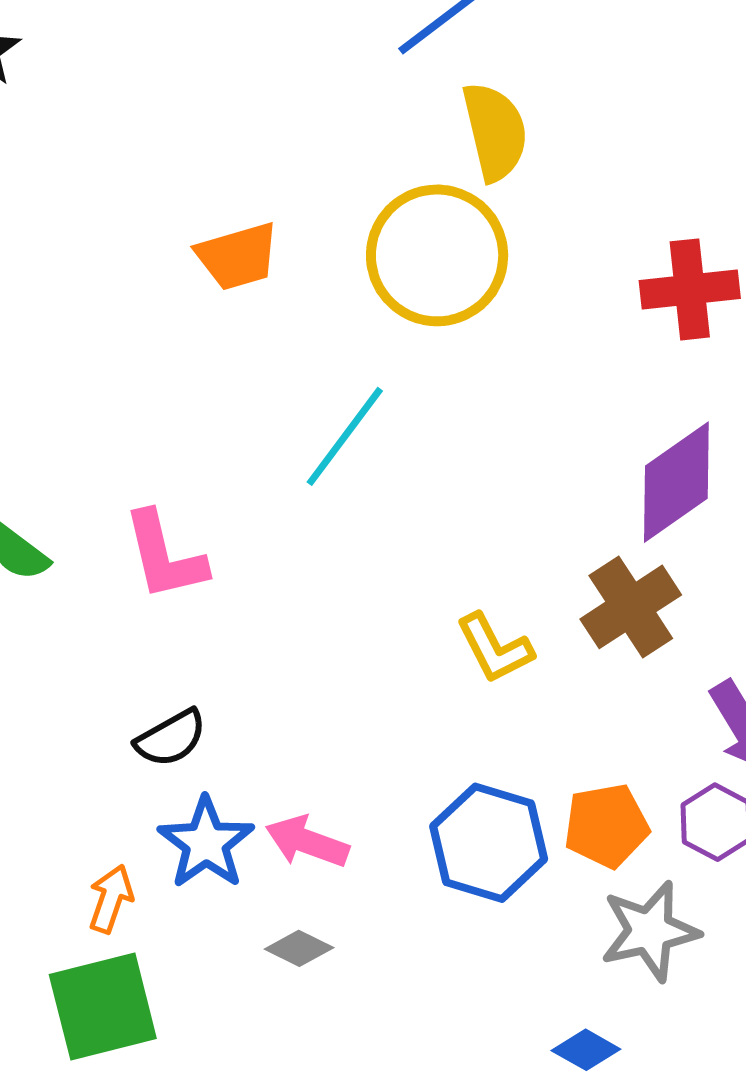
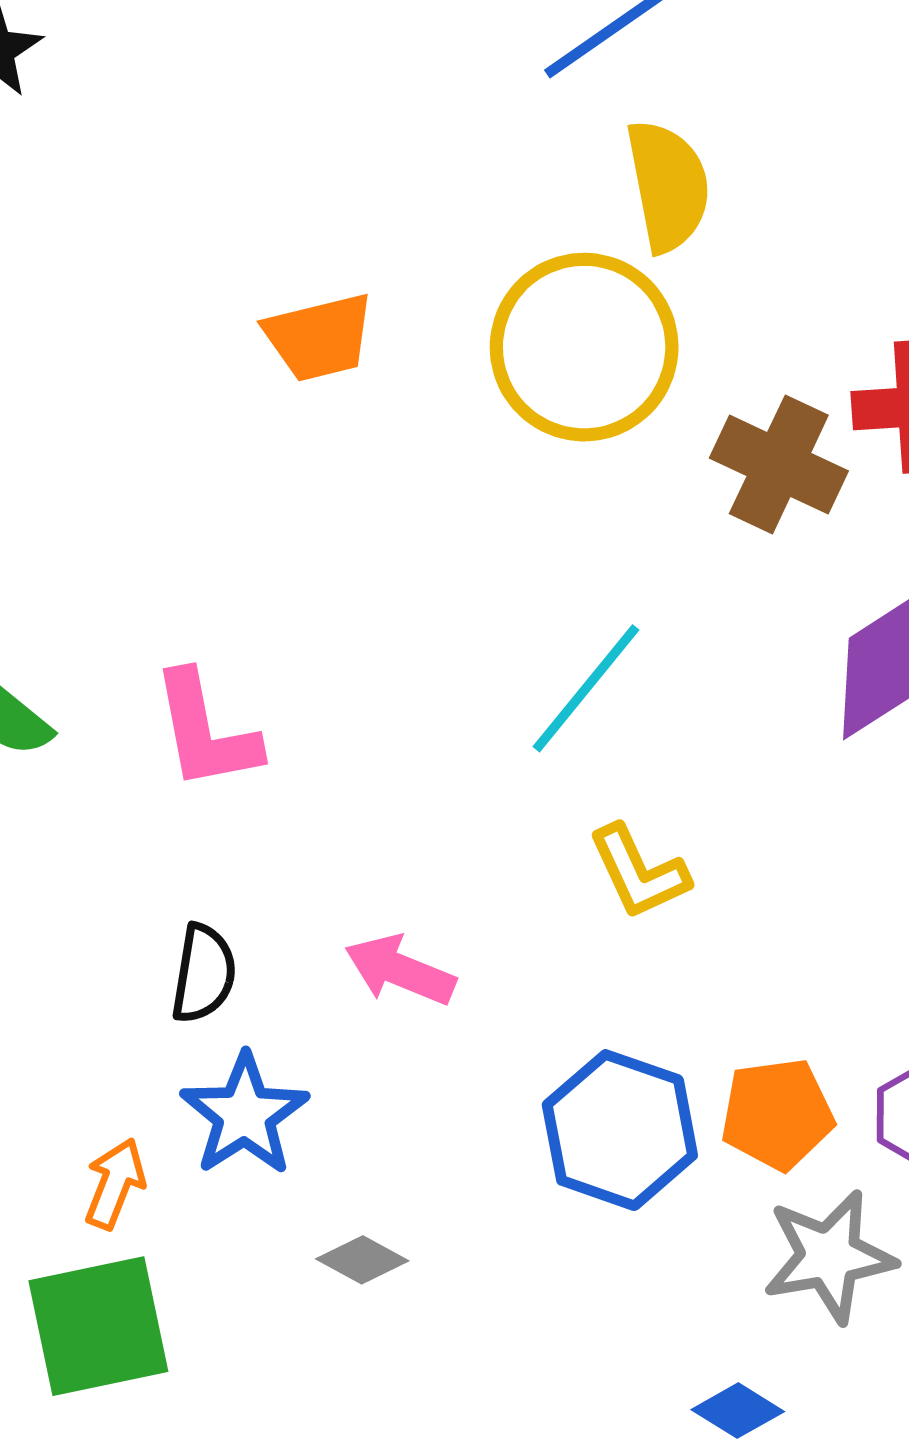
cyan line: (345, 436) -> (586, 688), moved
brown cross: (631, 607) -> (779, 464), moved, turned -34
black semicircle: (171, 738) -> (204, 974), turned -54
pink arrow: (307, 842) -> (400, 970), moved

